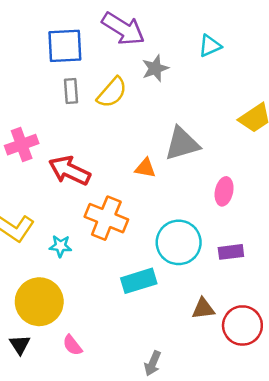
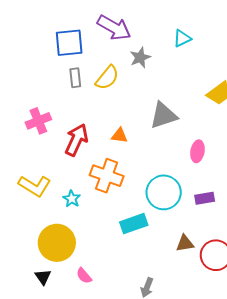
orange triangle: (145, 168) -> (119, 136), moved
red arrow: (69, 171) -> (76, 140), turned 92
cyan star: (60, 246) -> (72, 199), turned 30

